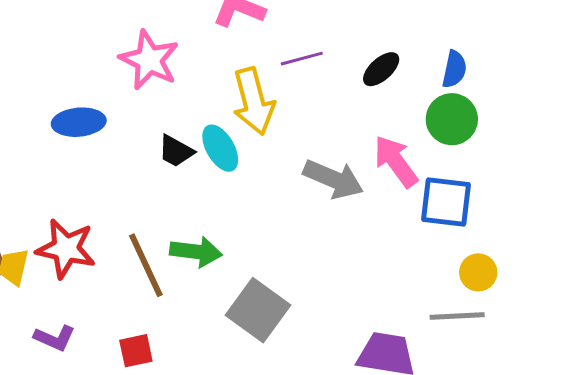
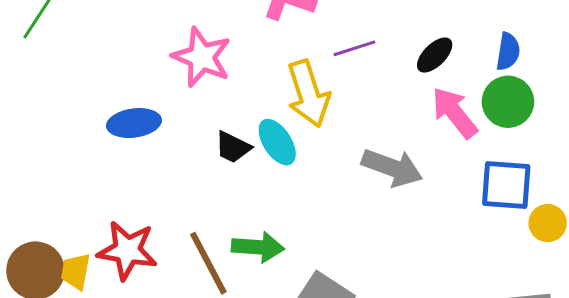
pink arrow: (396, 161) -> (455, 113), moved
yellow circle: (478, 272) -> (548, 223), moved

